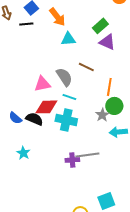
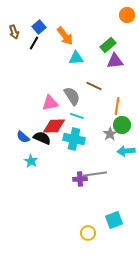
black line: (26, 24) -> (34, 43), turned -56
purple triangle: (107, 42) -> (115, 61), turned -30
cyan star: (23, 153) -> (31, 161), moved

